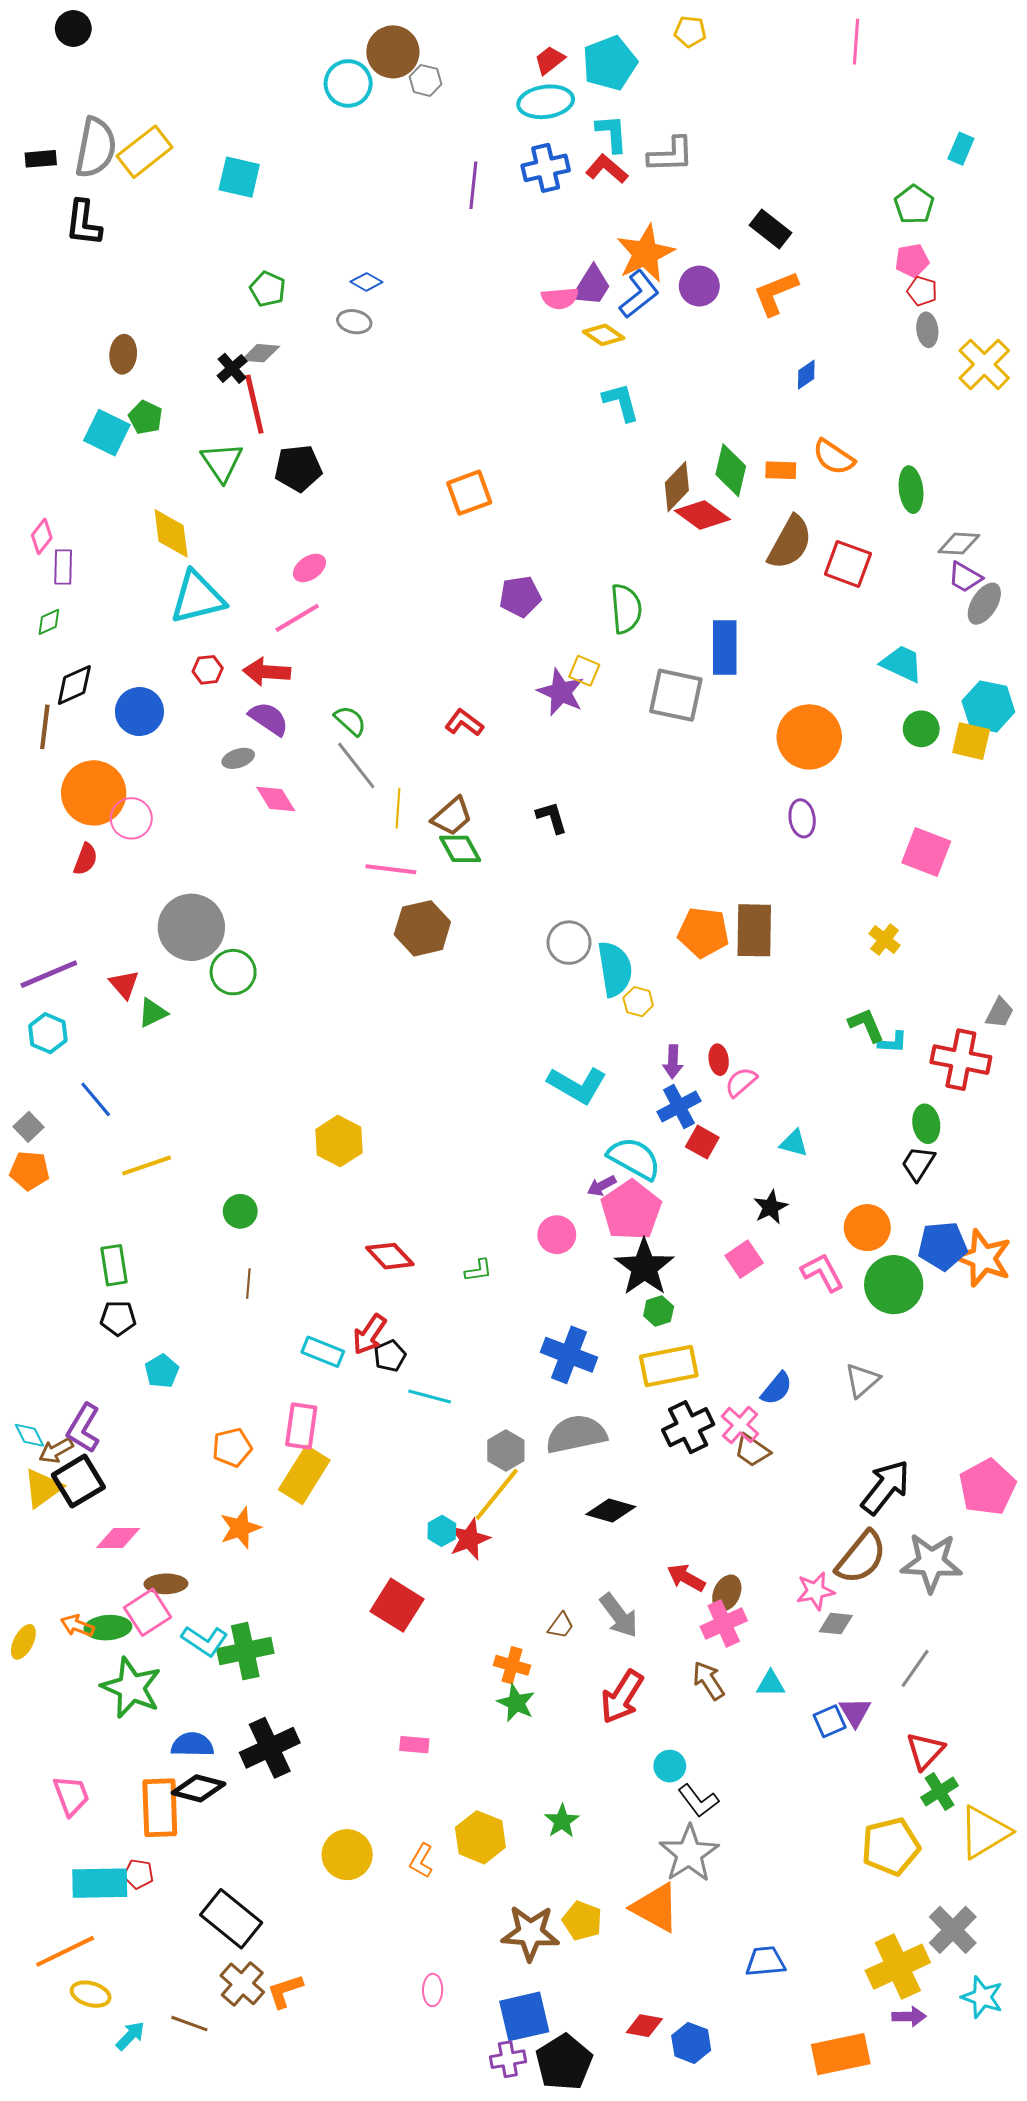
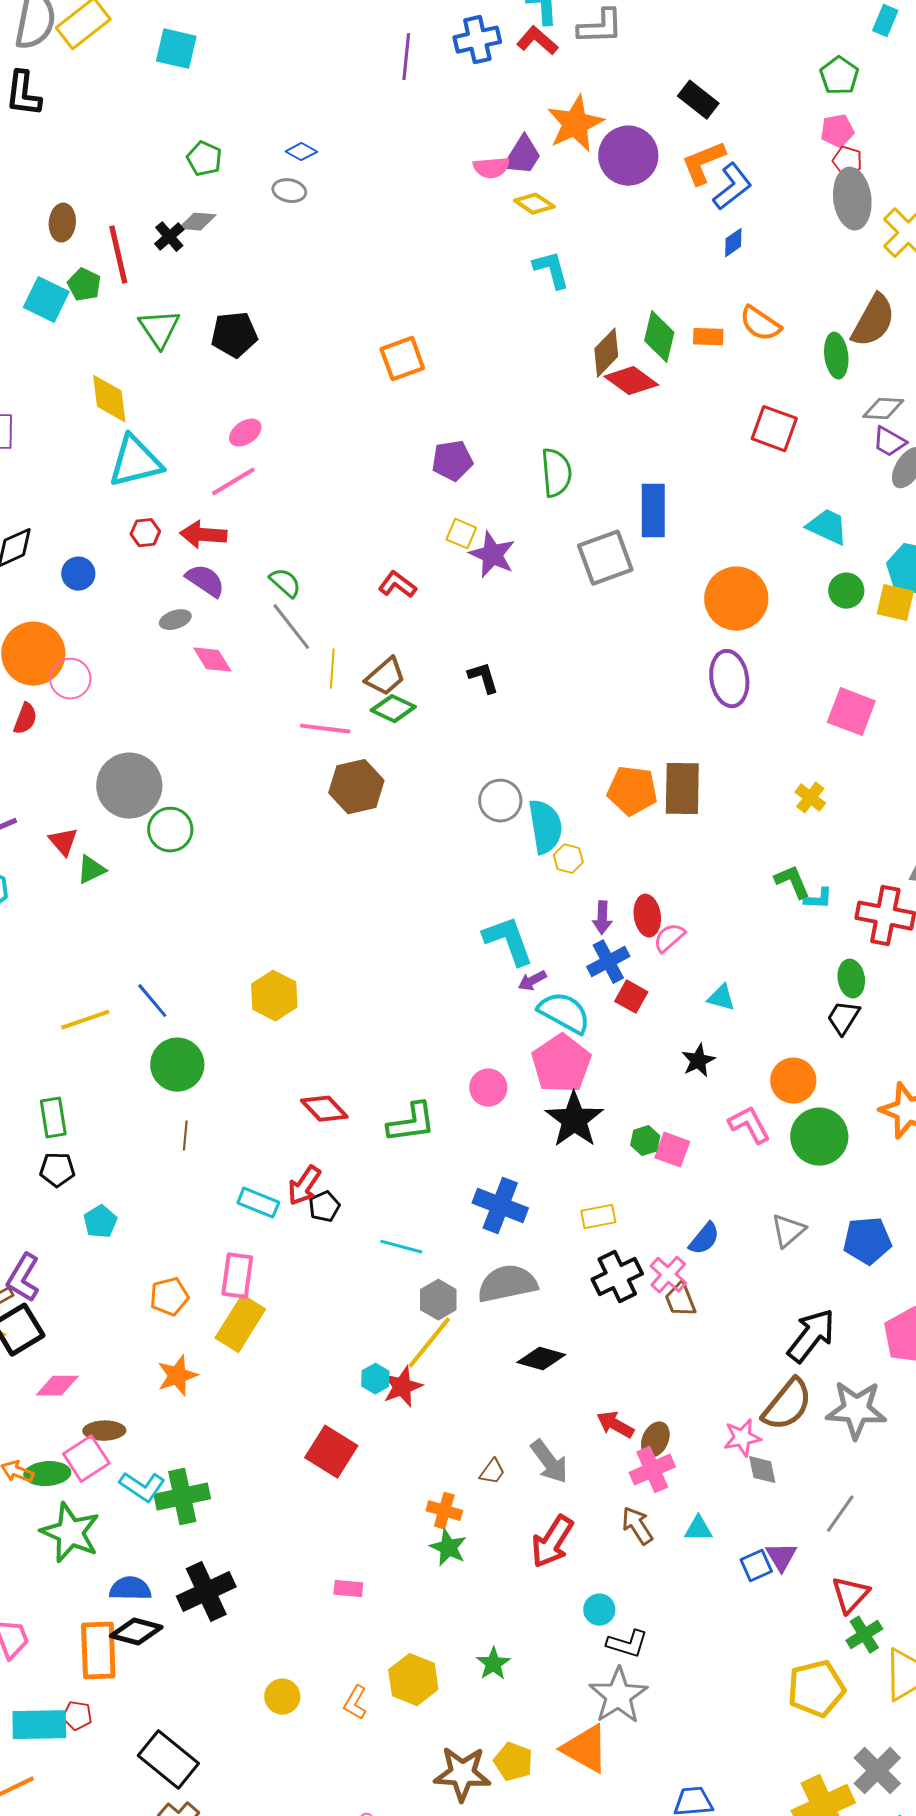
purple circle: (699, 286) -> (628, 156), size x1.5
blue L-shape: (639, 294) -> (732, 187), moved
gray ellipse: (927, 330) -> (852, 199), size x1.8
red line: (254, 404) -> (118, 255), moved
brown semicircle: (790, 543) -> (873, 321), moved
yellow square: (584, 671) -> (461, 534), moved
gray square: (676, 695) -> (605, 558), turned -32
blue circle: (139, 712) -> (78, 574), size x0.7
purple ellipse: (802, 818) -> (729, 679), size x1.5
green diamond: (460, 849) -> (393, 709), turned -36
red ellipse: (719, 1060) -> (647, 916), size x1.4
cyan L-shape: (577, 1085) -> (508, 941), turned -140
blue line: (96, 1099) -> (152, 1001), moved
purple arrow: (602, 1186) -> (532, 981), moved
green circle: (240, 1211) -> (177, 1065), size x1.6
blue pentagon: (943, 1246) -> (867, 1241), moved
pink square: (744, 1259) -> (672, 1150), moved, turned -36
green L-shape: (478, 1270) -> (411, 1123), size x1.8
green hexagon: (659, 1311) -> (645, 1141), moved
yellow rectangle: (669, 1366) -> (598, 1217), size x0.6
cyan line: (430, 1397) -> (401, 1247), moved
brown trapezoid: (752, 1451) -> (680, 1300), turned 33
gray diamond: (836, 1624) -> (762, 1470), turned 72
black L-shape: (698, 1801) -> (627, 1644), turned -36
yellow circle: (347, 1855) -> (282, 1697), size x0.7

